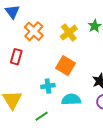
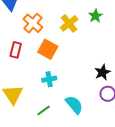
orange square: (66, 66) -> (48, 49), moved
cyan semicircle: (71, 100) -> (74, 105), moved, turned 54

